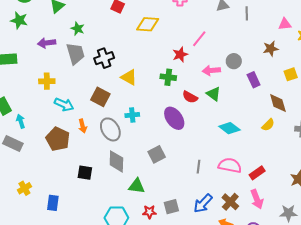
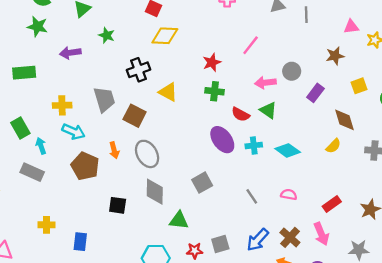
yellow diamond: (148, 24) -> (165, 36), moved
gray trapezoid: (75, 54) -> (104, 99), moved
red star: (180, 54) -> (212, 62), moved
purple rectangle: (254, 80) -> (315, 93), turned 63
yellow cross: (47, 81) -> (62, 105), moved
cyan arrow: (64, 105) -> (73, 132), moved
cyan cross: (132, 115) -> (254, 145), moved
pink semicircle: (230, 165) -> (289, 195), size x0.6
gray line: (198, 167) -> (252, 196), turned -40
red rectangle: (257, 173) -> (332, 204), moved
yellow cross: (24, 188) -> (46, 225), turned 32

